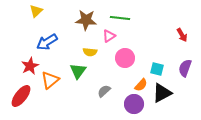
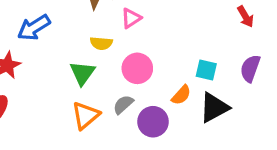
pink circle: (125, 58) -> (137, 68), moved
orange triangle: (50, 80) -> (86, 115), moved
purple circle: (134, 104) -> (153, 122), moved

